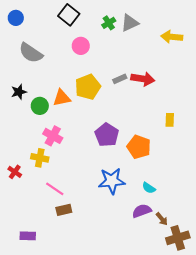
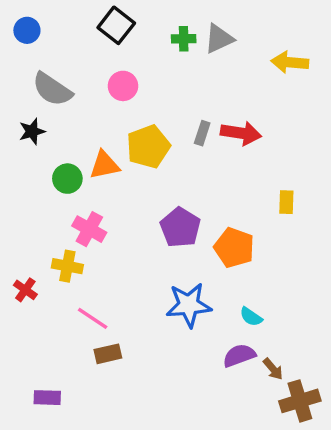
green cross: (109, 23) -> (184, 39), turned 32
pink circle: (81, 46) -> (123, 86), moved
gray rectangle: (120, 79) -> (202, 133), turned -48
black star: (19, 92) -> (32, 131), moved

